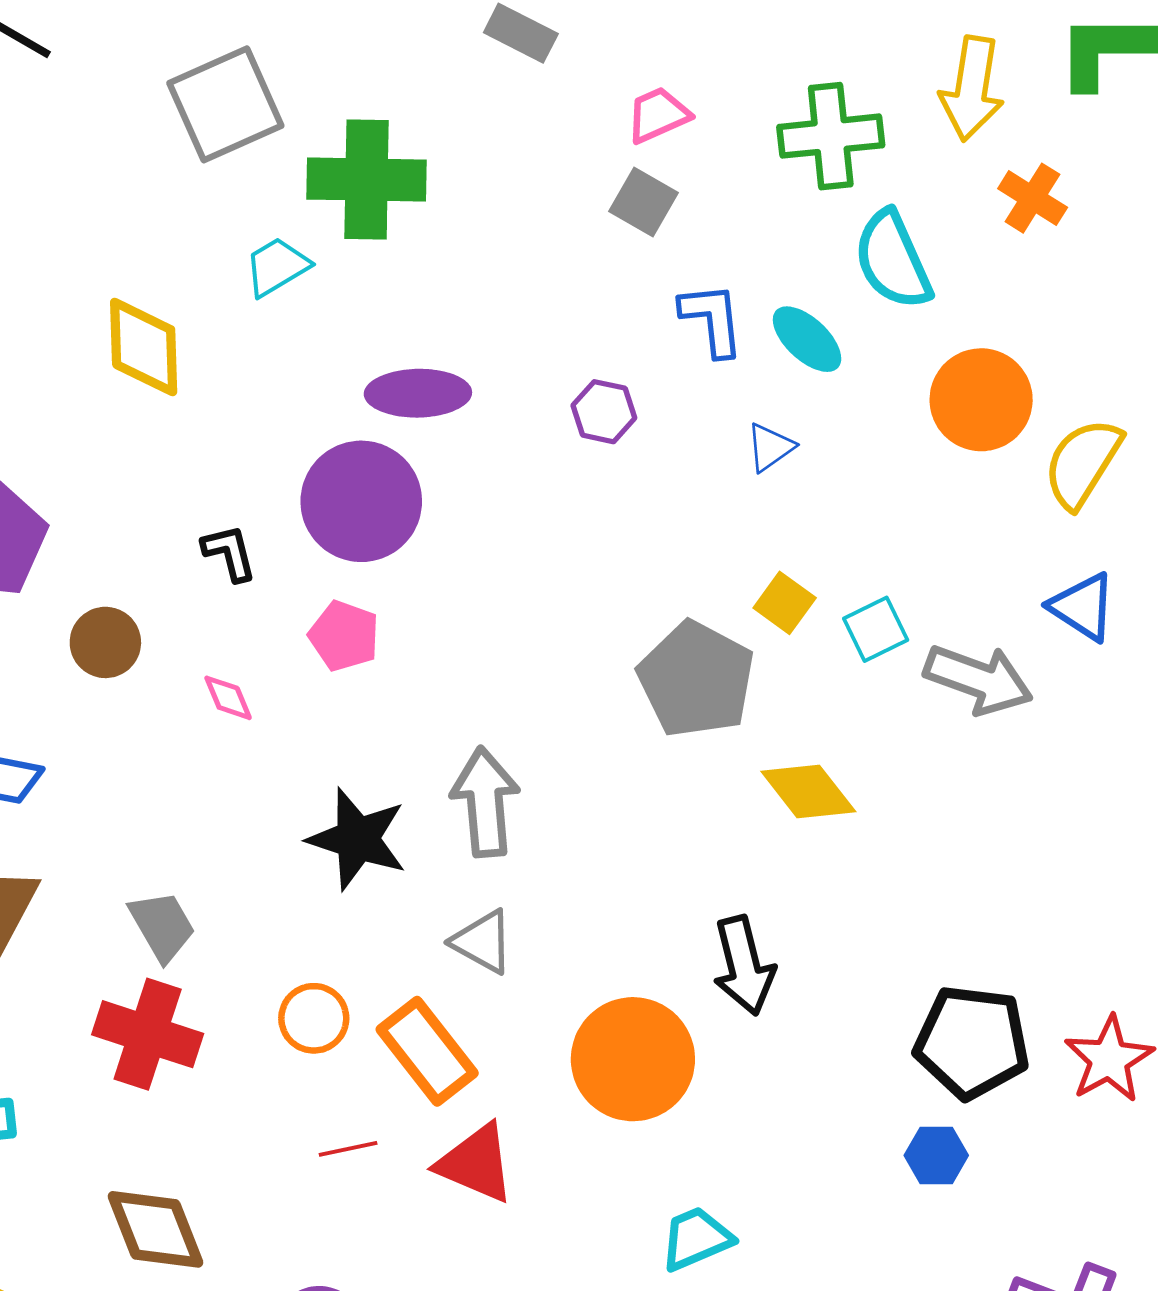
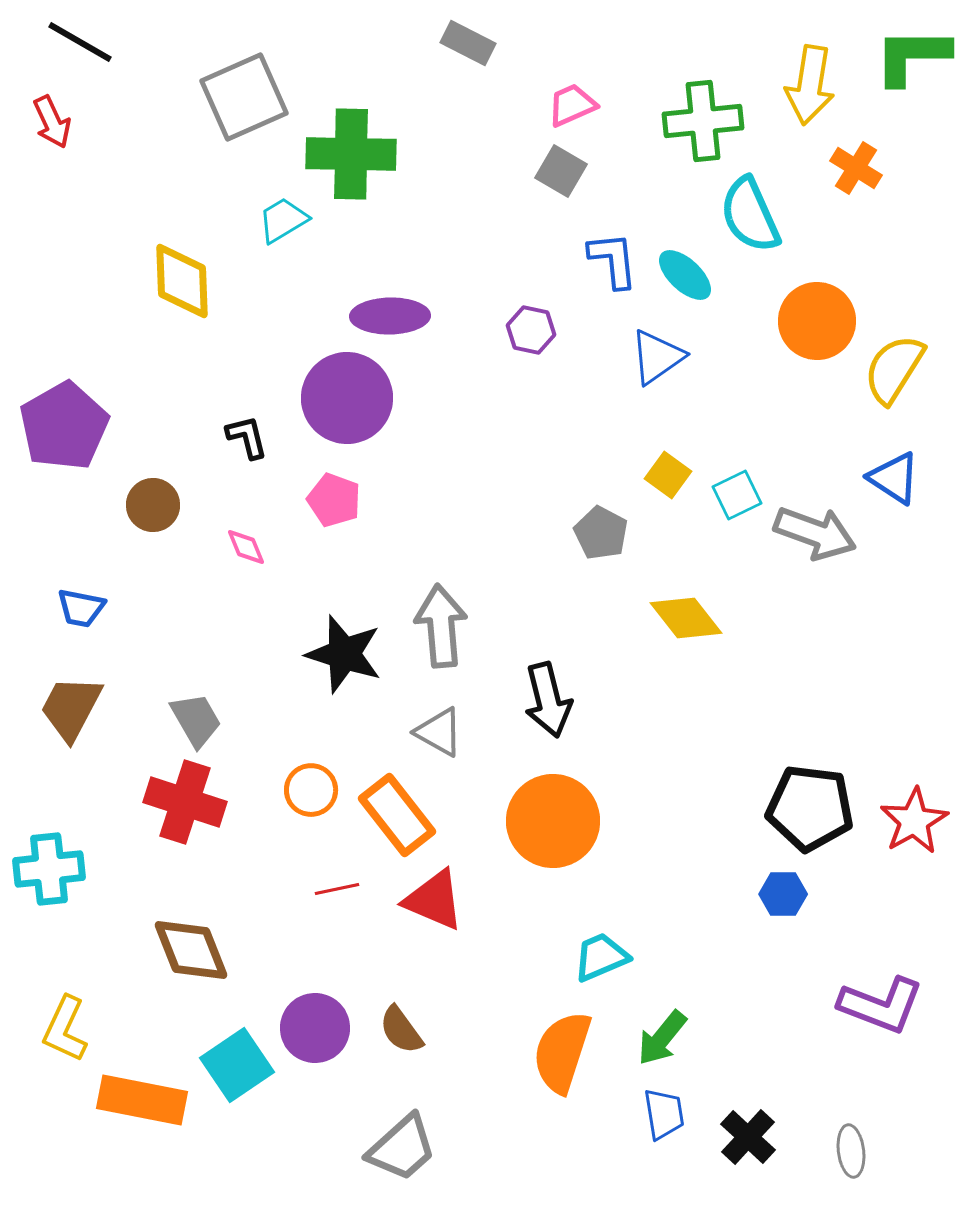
blue triangle: (770, 447) -> (657, 357), size x1.5
gray pentagon: (696, 679) -> (601, 533), size x0.6
black arrow: (744, 966) -> (548, 700), moved

